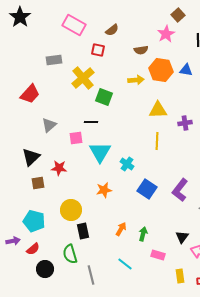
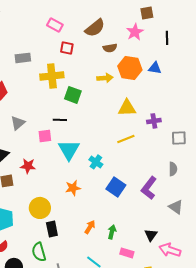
brown square: (178, 15) -> (147, 13), turned 32
pink rectangle: (74, 25) -> (55, 25), moved, size x0.7
brown semicircle: (112, 30) -> (95, 28), moved, size x1.5
yellow cross: (83, 78) -> (52, 76), turned 35
yellow line: (157, 141) -> (126, 139), turned 66

